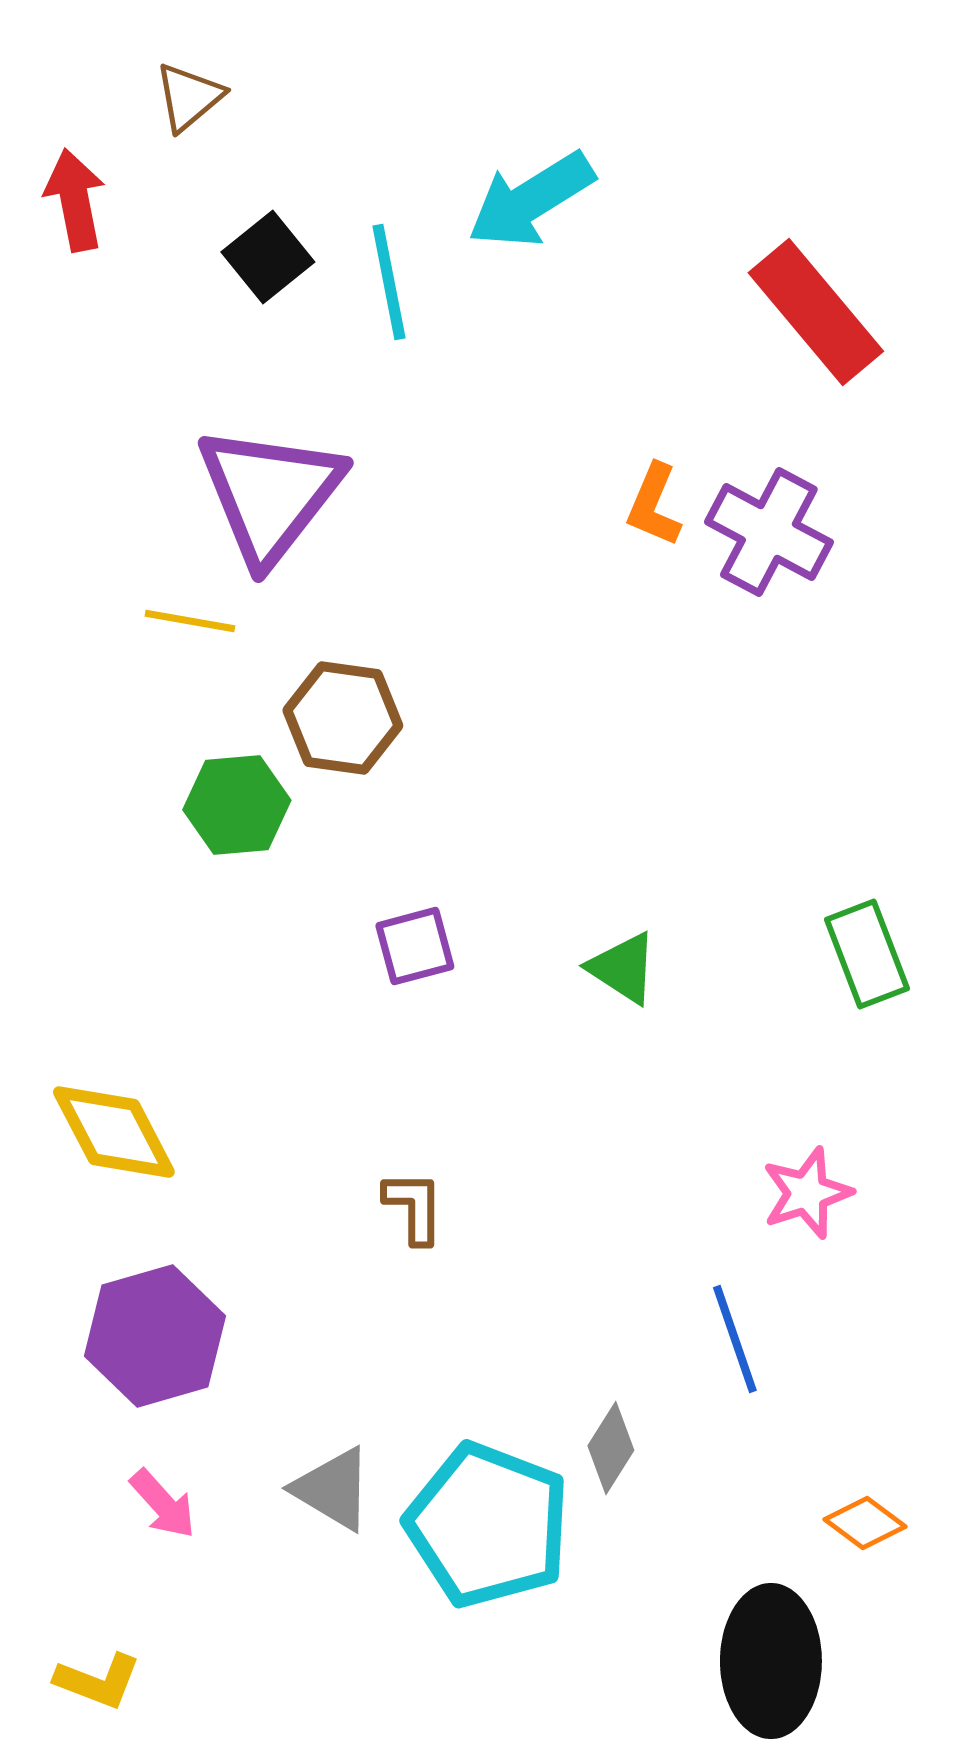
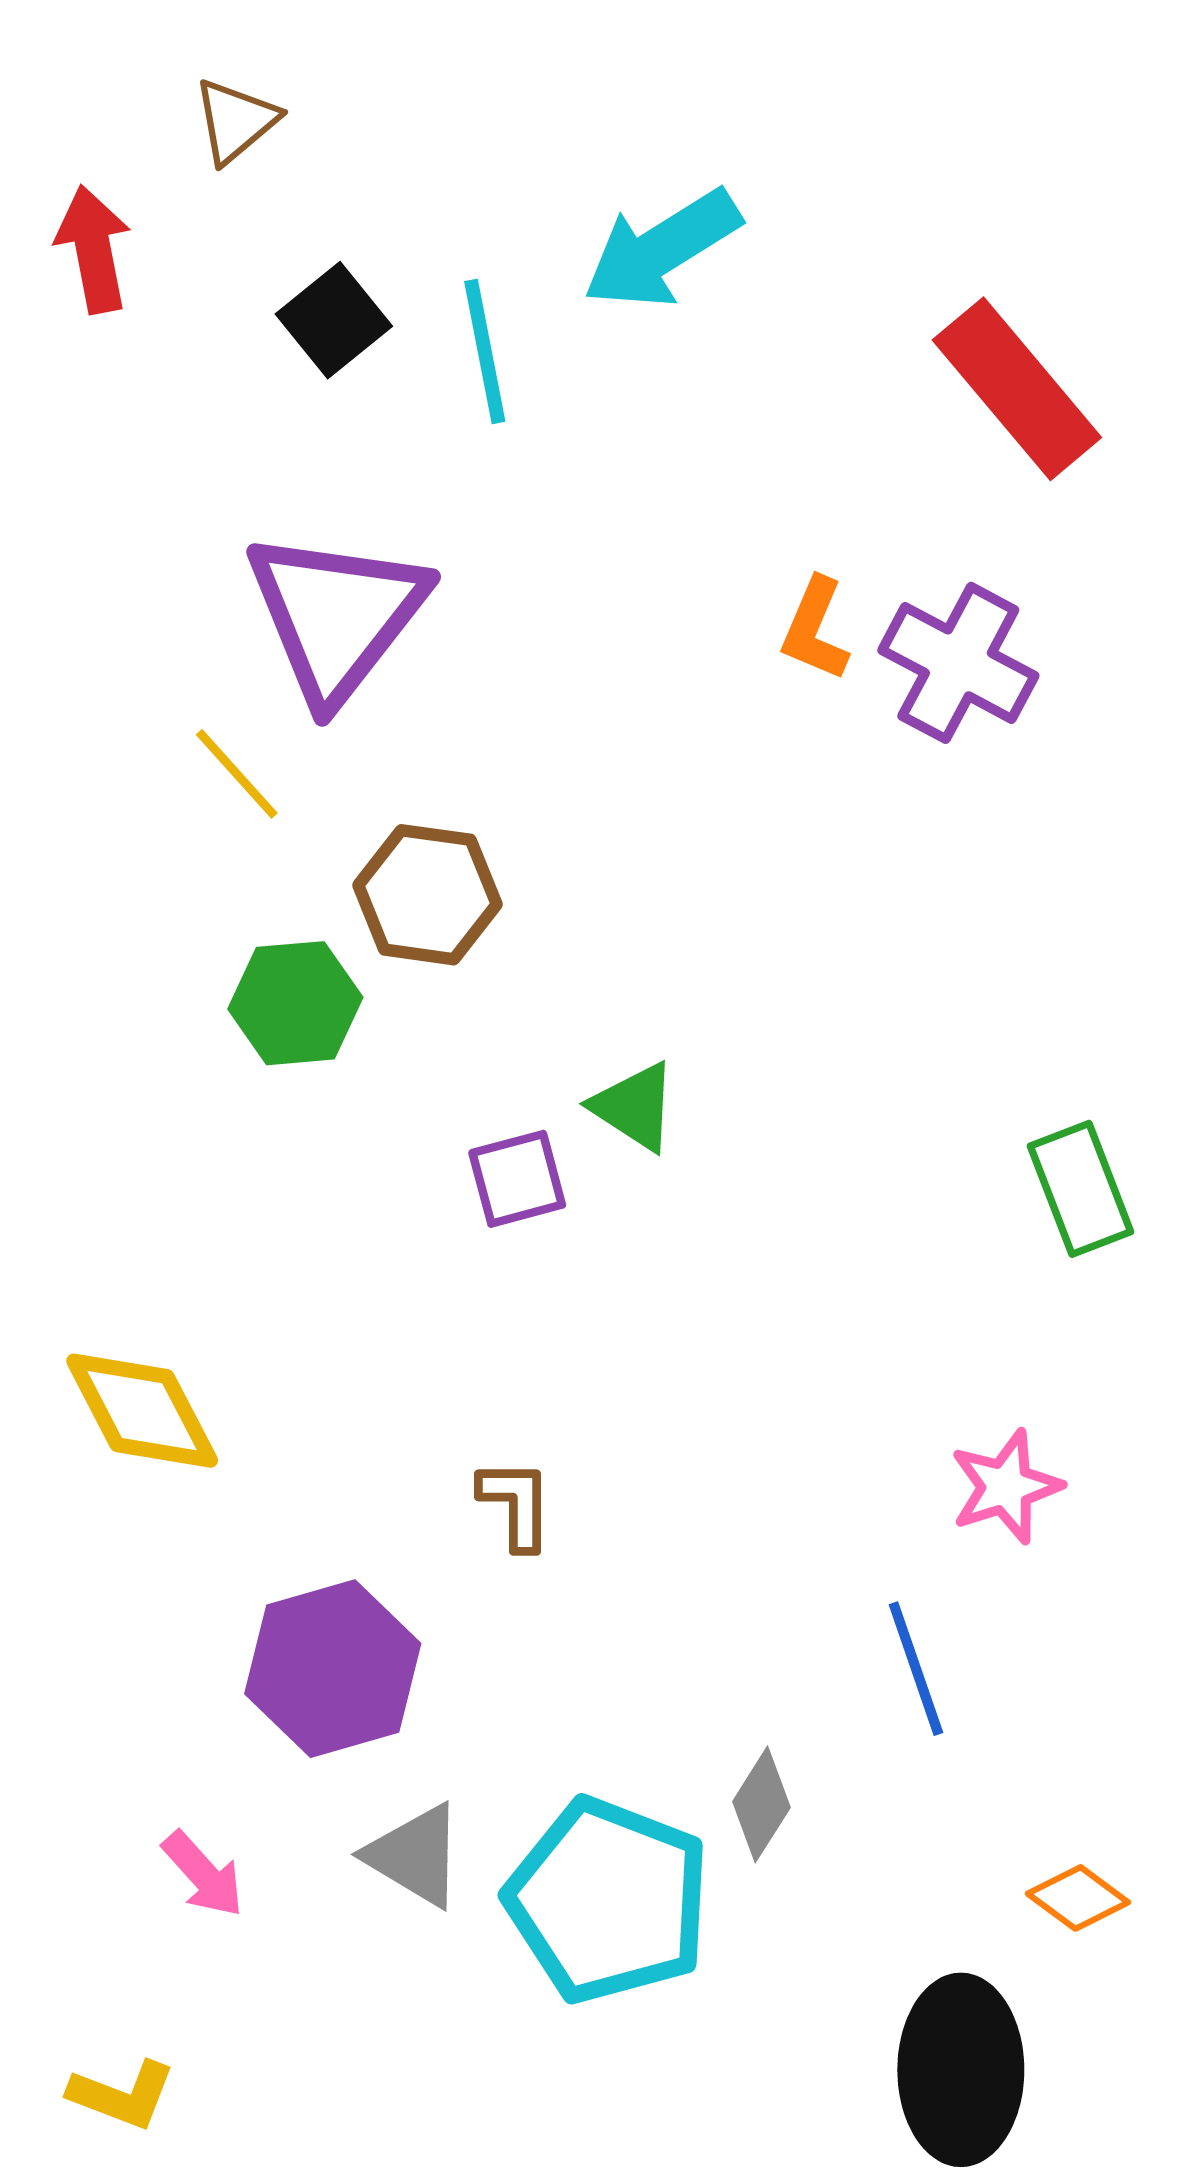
yellow line: (190, 621) -> (237, 774), turned 38
green triangle: (623, 968) -> (634, 1107), moved
purple hexagon: (155, 1336) -> (333, 1669), moved

